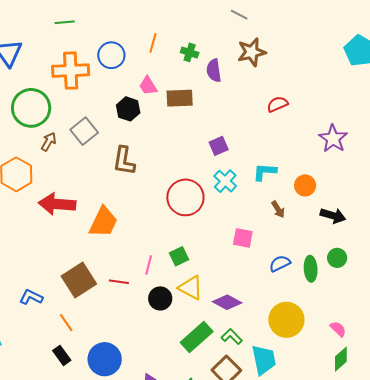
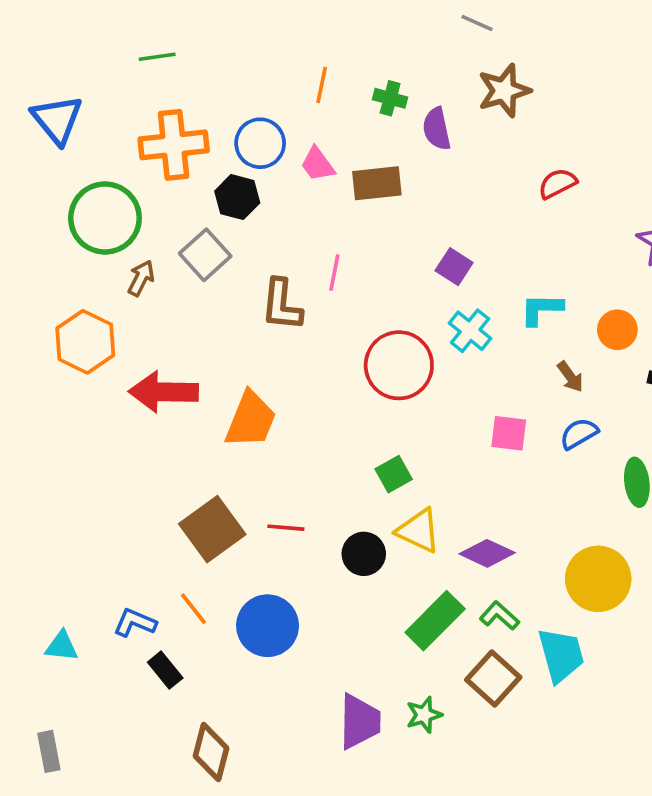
blue circle: (111, 55) -> (260, 143), moved
black hexagon: (128, 109) -> (237, 197), moved
purple square: (219, 146) -> (454, 267), turned -30
blue semicircle: (280, 263) -> (579, 434), moved
pink line: (149, 265) -> (334, 273), moved
blue L-shape: (31, 297) -> (135, 623), moved
black rectangle: (62, 355) -> (165, 670), moved
blue circle: (105, 359) -> (268, 626), moved

